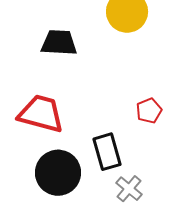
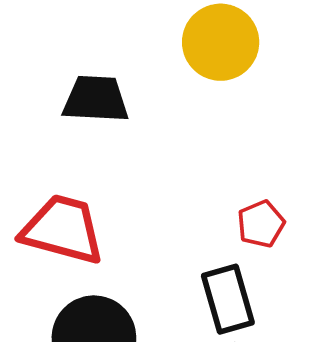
black rectangle: (107, 152) -> (228, 299), moved

